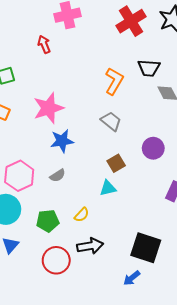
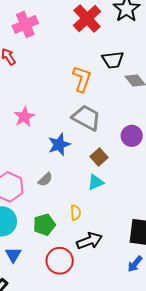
pink star: (49, 108) -> (24, 117), size x0.7
gray trapezoid: (111, 121) -> (86, 118), size x1.4
blue star: (62, 141) -> (59, 145), moved
yellow semicircle: (82, 215) -> (76, 213), turned -35

